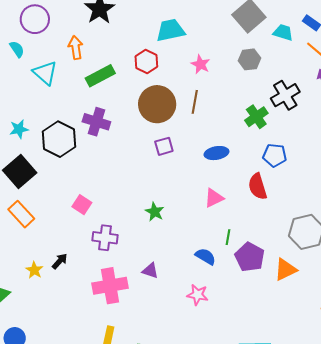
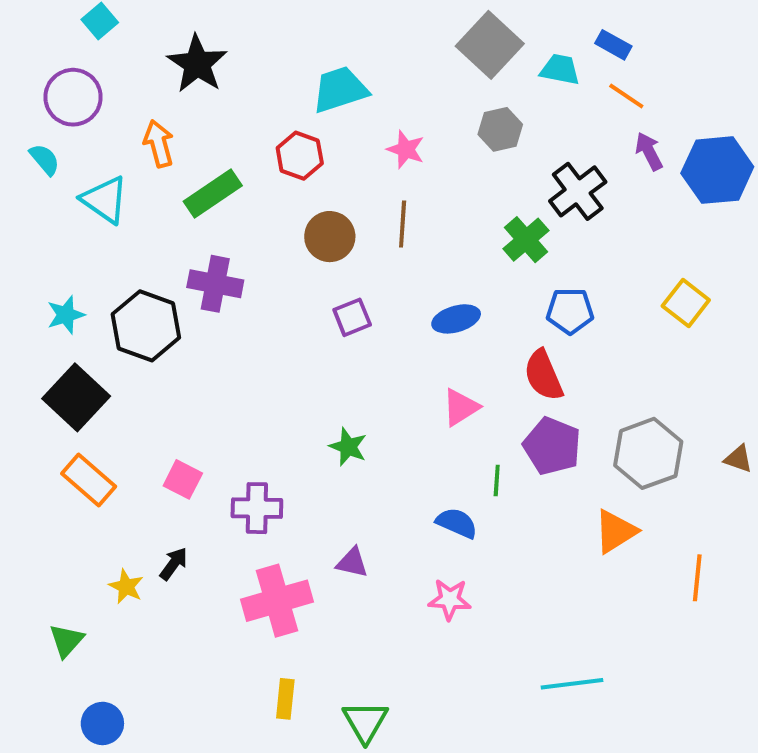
brown circle: (157, 104) -> (330, 237), size x0.7
pink square: (82, 205) -> (183, 479), moved
purple pentagon: (250, 257) -> (552, 446), moved

